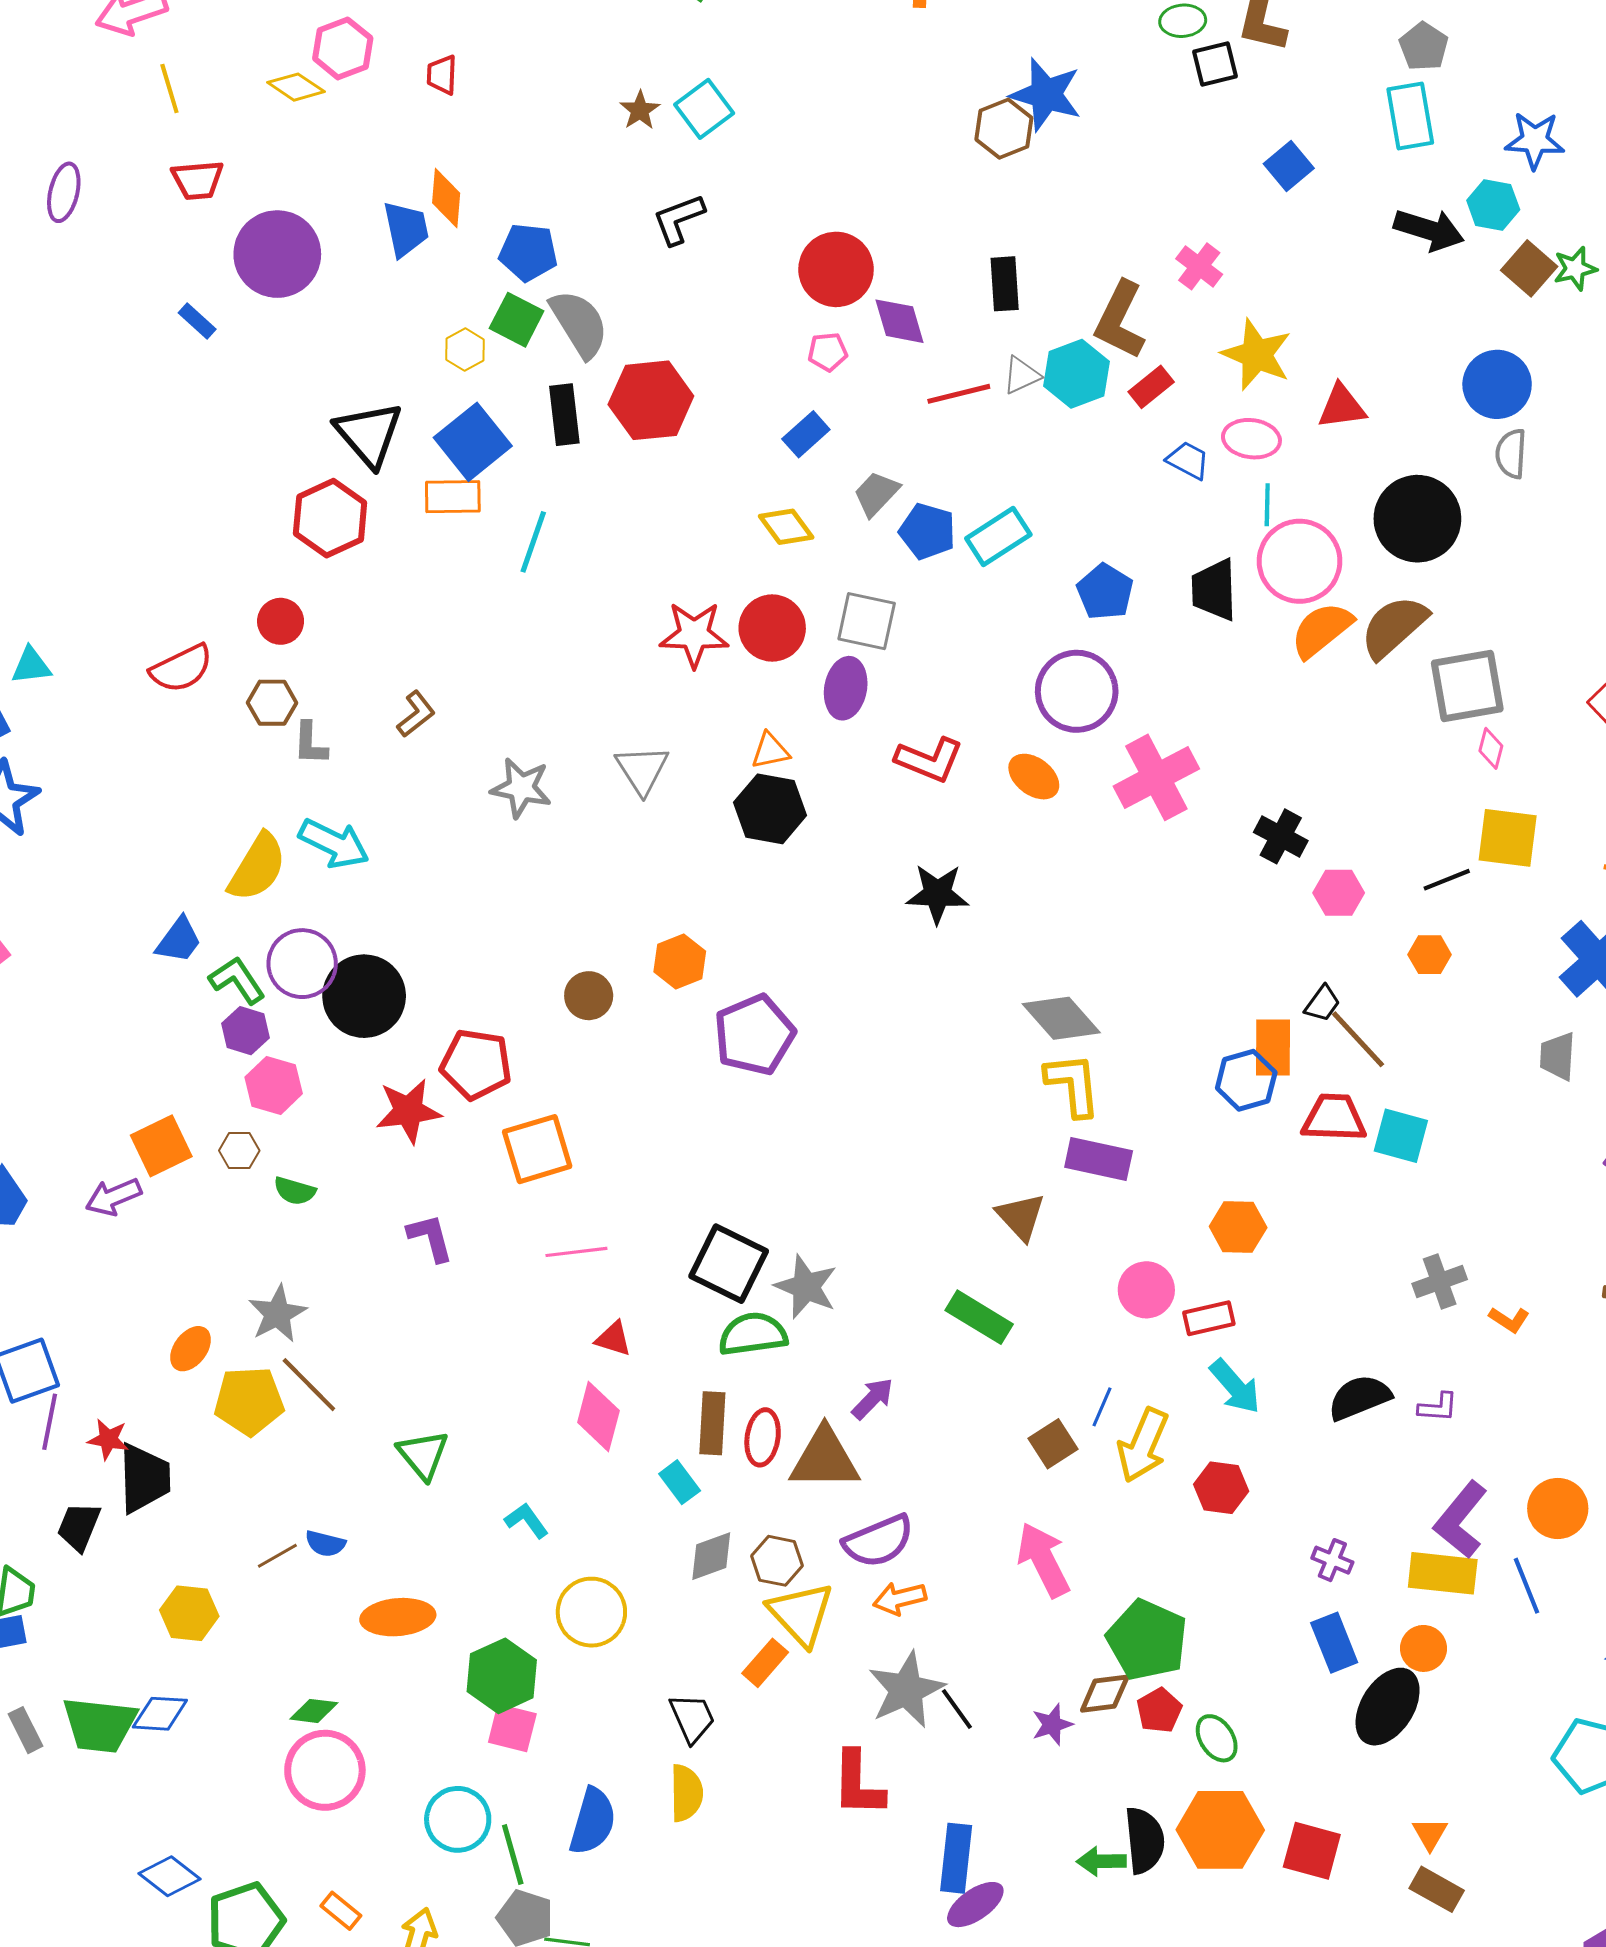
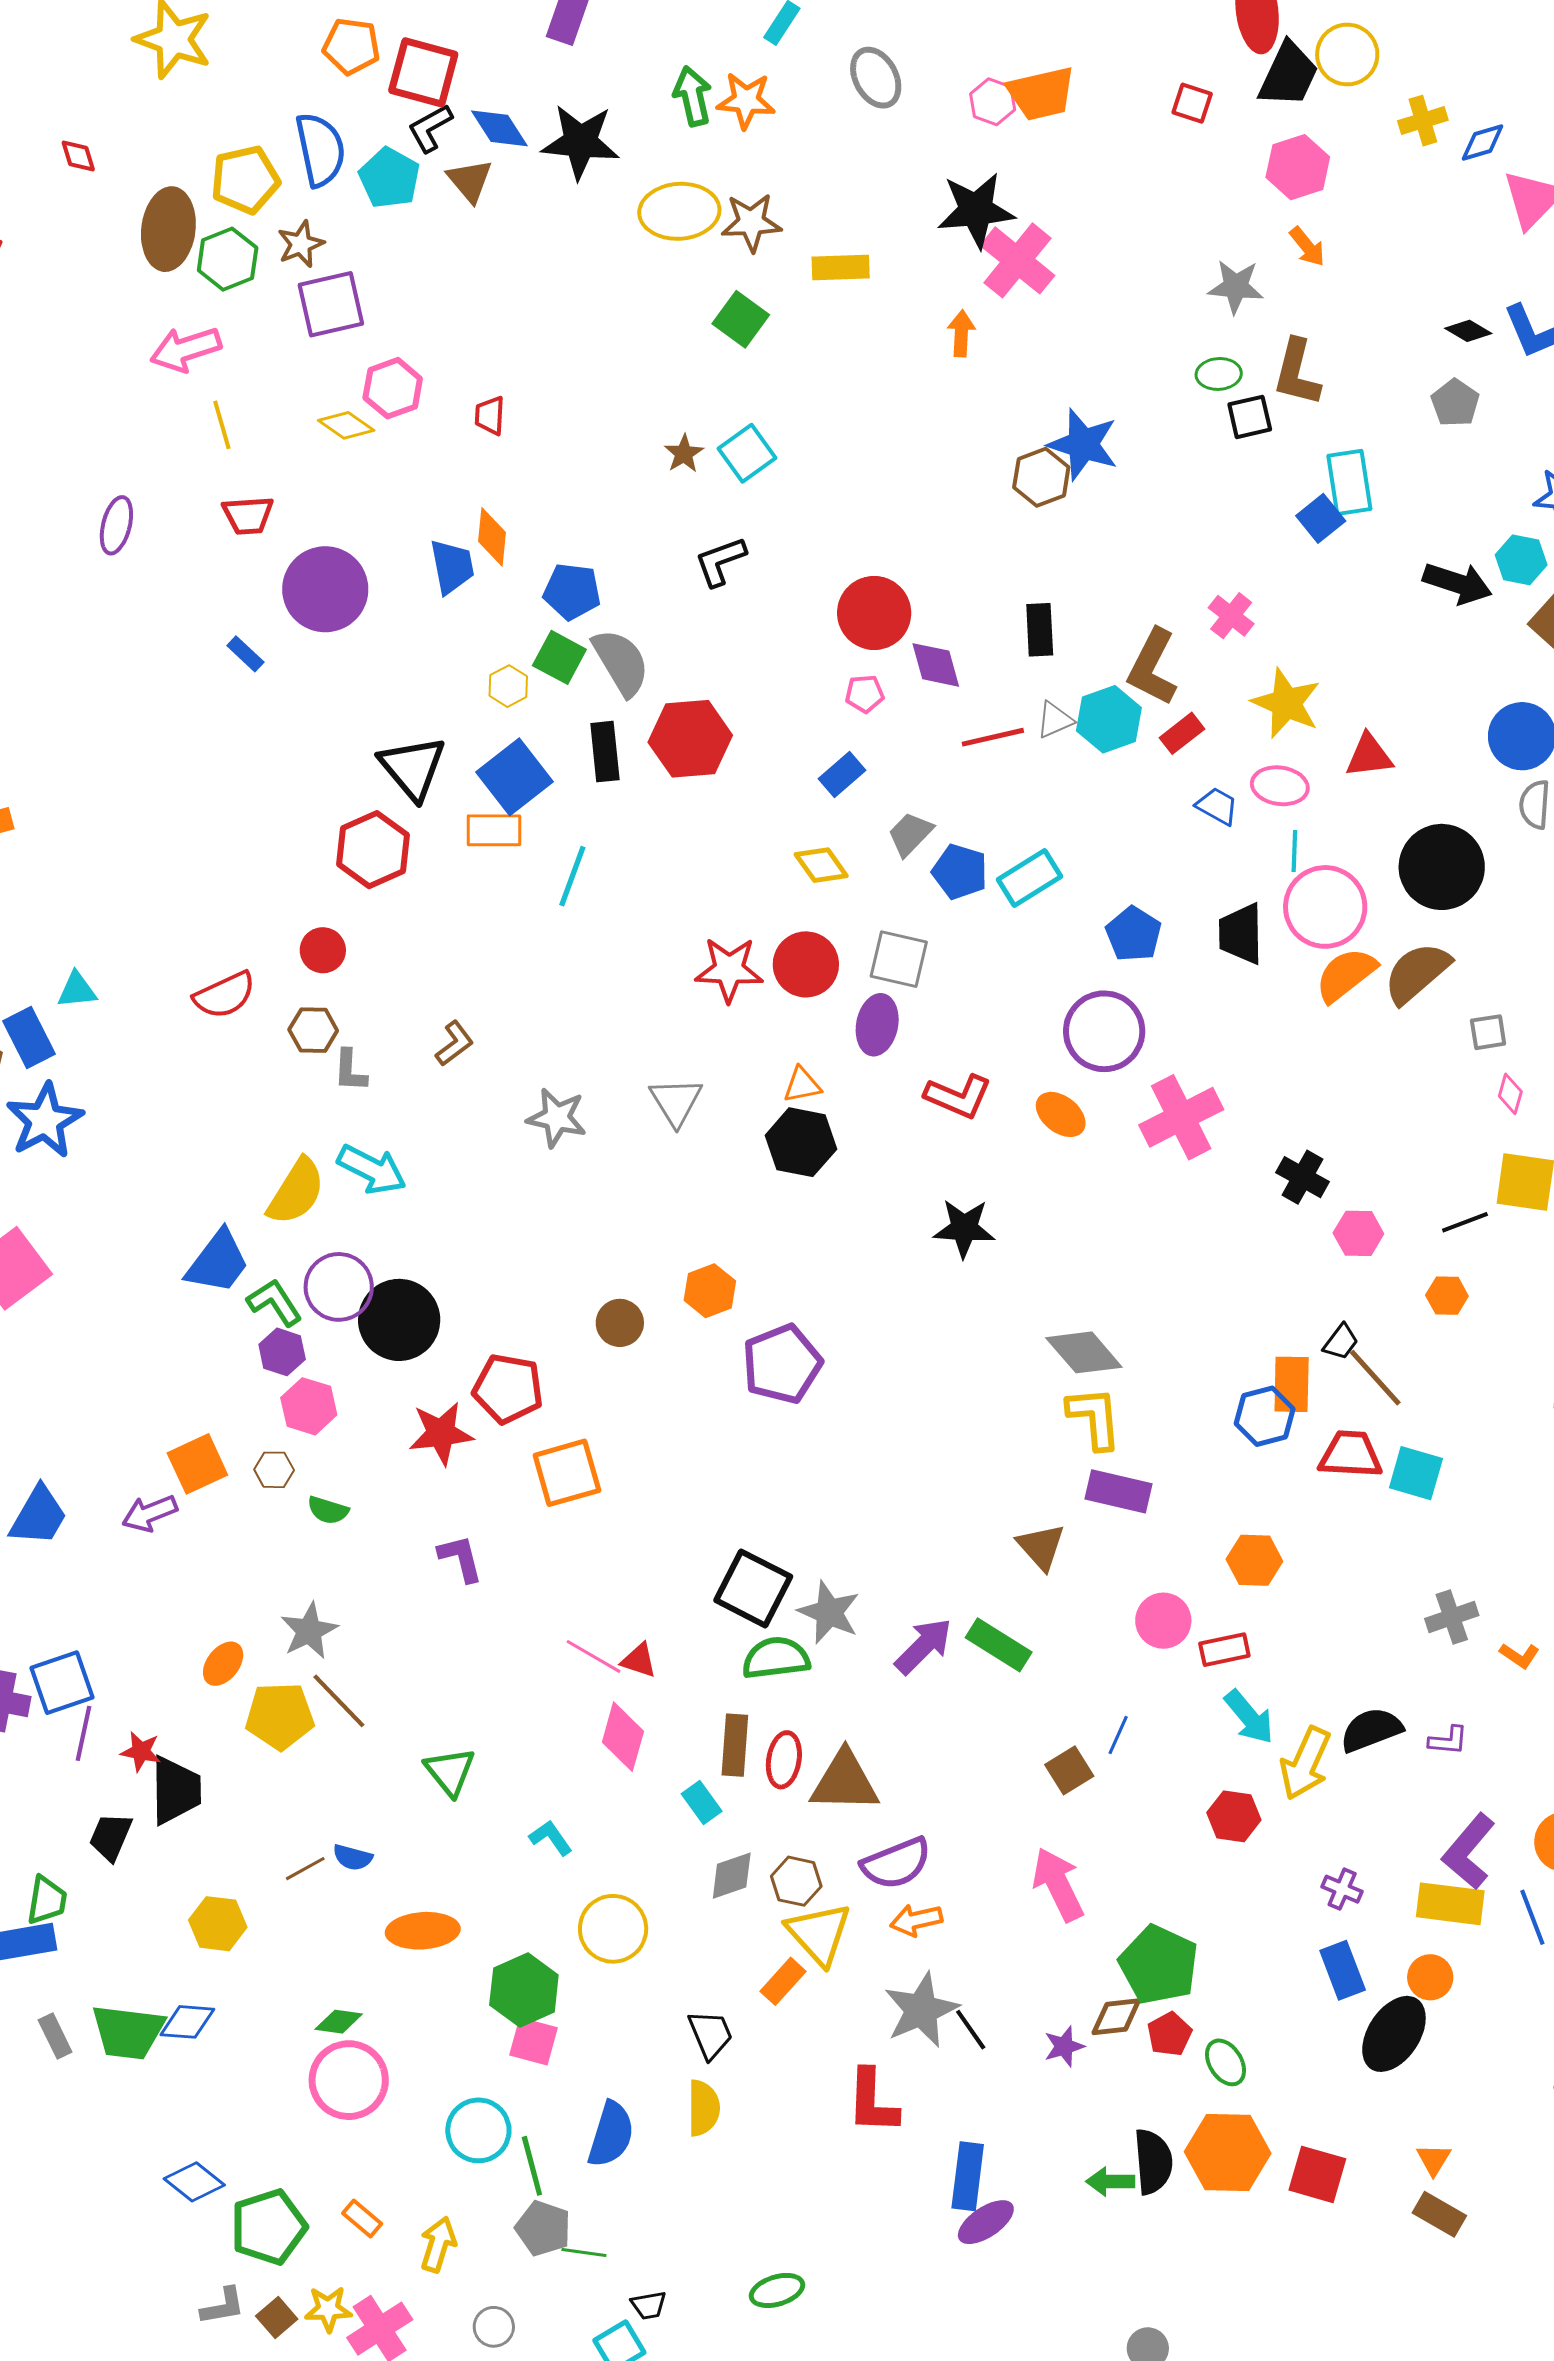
cyan rectangle: (1410, 116) -> (1349, 482), moved
gray square: (1467, 686) -> (1488, 1032), size x0.5
blue trapezoid: (179, 940) -> (218, 1262), size x1.4
pink line: (576, 1252) -> (593, 1656), moved, turned 36
purple arrow: (873, 1399) -> (924, 1646), moved, size x1.4
yellow arrow: (1143, 1445) -> (1305, 1763), moved

